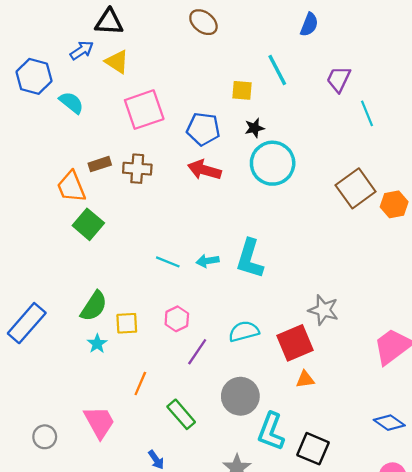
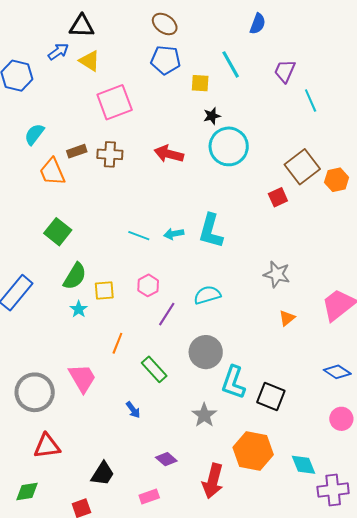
cyan semicircle: (71, 103) -> (34, 134), moved, turned -90
blue pentagon: (203, 129) -> (166, 60), moved
green square: (88, 224) -> (58, 232), moved
red square: (295, 343) -> (278, 197), moved, size x0.6
orange triangle: (305, 379) -> (287, 318), moved, turned -30
gray circle: (45, 437) -> (35, 392), size x1.8

